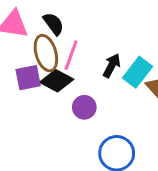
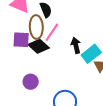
black arrow: (112, 66) -> (76, 45), turned -56
purple circle: (84, 107) -> (31, 82), moved

